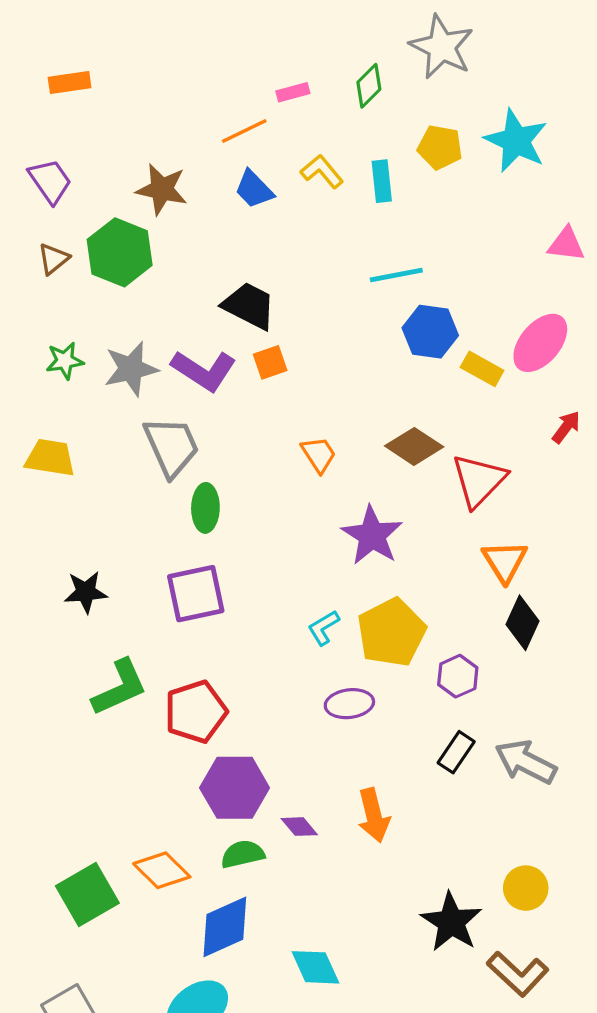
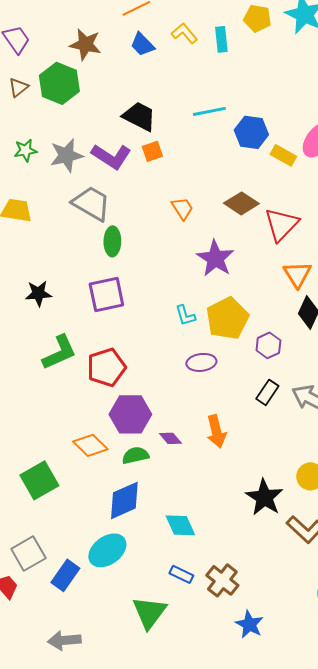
cyan line: (396, 275) -> (209, 111), moved
gray trapezoid: (171, 446) -> (91, 203), turned -36
cyan L-shape: (324, 628) -> (185, 315), turned -75
orange diamond: (162, 870) -> (90, 445), moved

